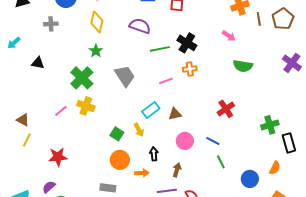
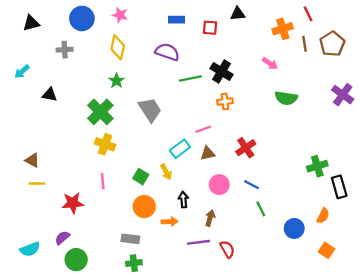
pink line: (166, 81) -> (203, 129), moved
red cross: (226, 109) -> (246, 148), moved
pink line: (61, 111) -> (103, 181), moved, turned -56
yellow line: (27, 140) -> (37, 183), turned 64

